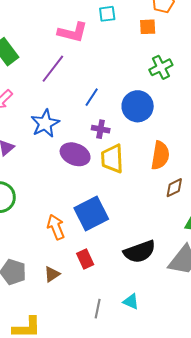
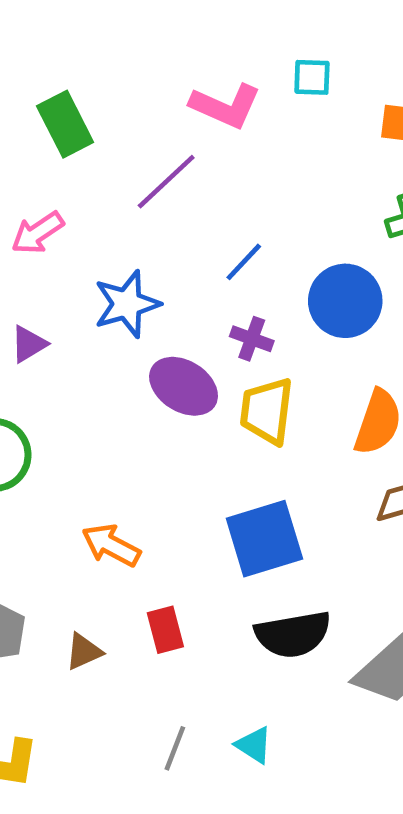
blue square: (91, 214) -> (264, 539), moved
orange arrow: (56, 227) -> (111, 545), turned -50

